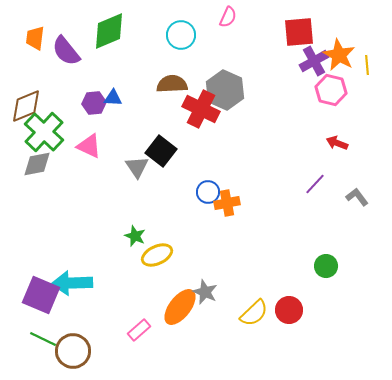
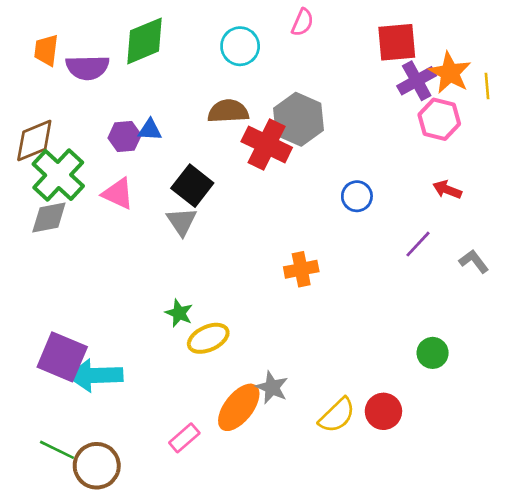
purple semicircle: (66, 51) -> (87, 67), turned -52
black square: (161, 151) -> (192, 186), moved
blue circle: (208, 192) -> (357, 196), moved
purple square: (41, 295) -> (62, 357), moved

